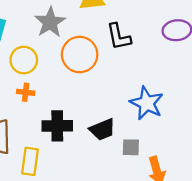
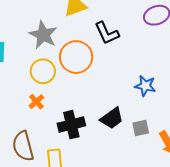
yellow circle: (24, 60) -> (43, 71), moved
orange cross: (26, 92) -> (36, 102), turned -35
blue star: (147, 103) -> (145, 86), size x0.7

